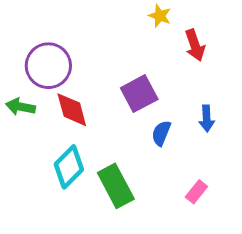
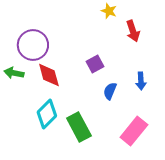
purple square: (139, 94) -> (95, 64), size x0.7
pink rectangle: (196, 192) -> (134, 131), size x1.8

